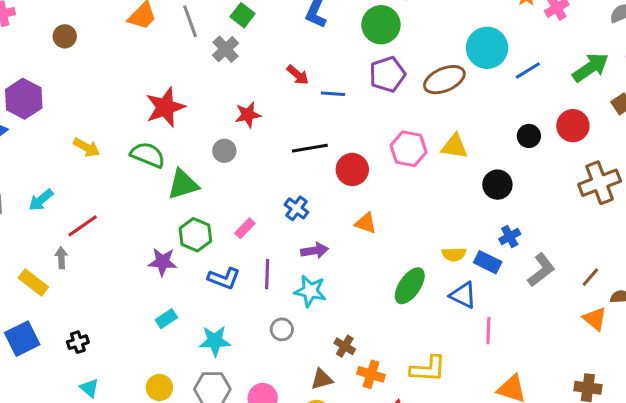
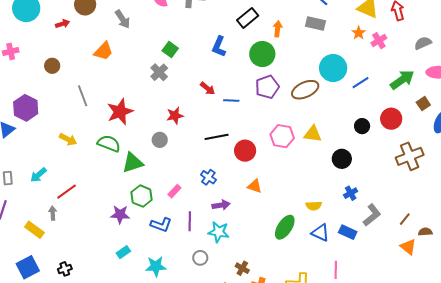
gray line: (190, 21) -> (83, 96), moved
blue rectangle: (488, 262) -> (348, 232), moved
pink line: (488, 331) -> (336, 270), moved

